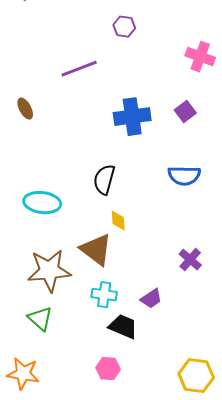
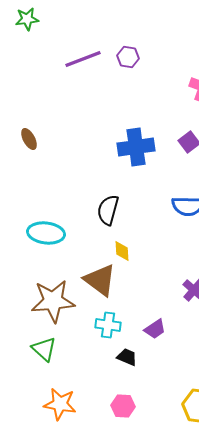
purple line: (79, 69) -> (83, 59), moved
black trapezoid: (123, 327) -> (127, 357), size x0.7
pink hexagon: (108, 369) -> (123, 406), moved
orange star: (23, 374) -> (60, 404), moved

